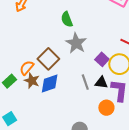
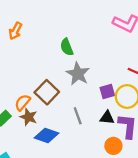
purple square: (102, 59) -> (107, 91), turned 32
gray line: (85, 82) -> (78, 116), moved
blue diamond: (50, 83) -> (46, 135), moved, turned 40

